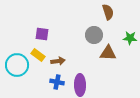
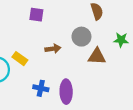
purple square: (42, 34) -> (36, 15), moved
brown arrow: (58, 61) -> (53, 49), moved

